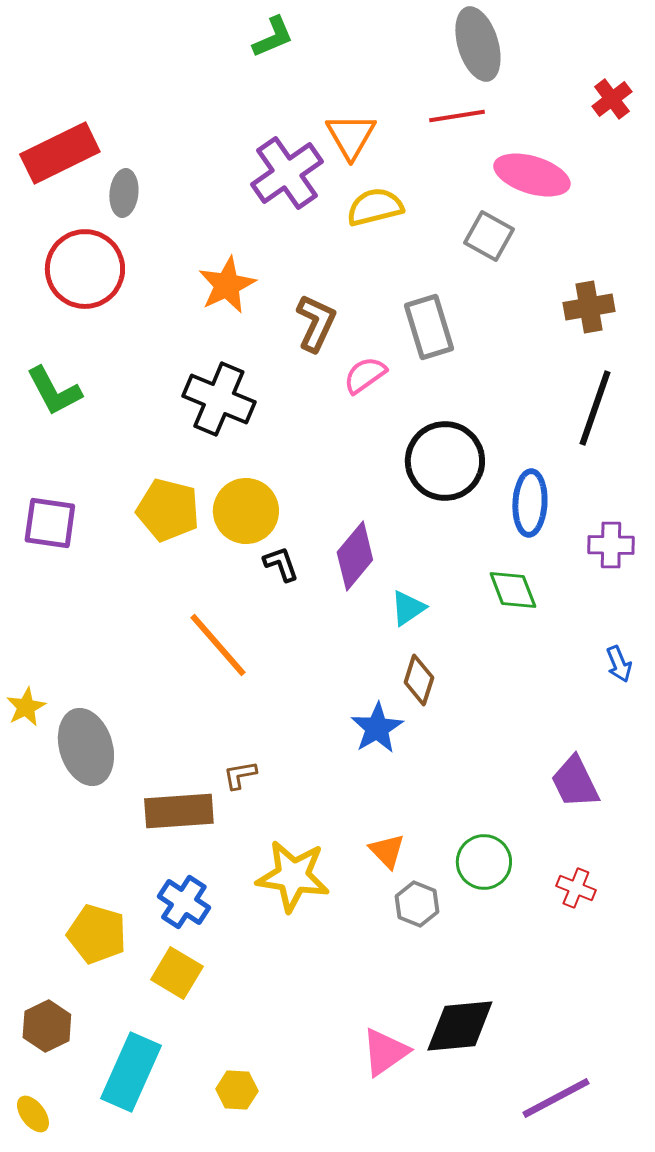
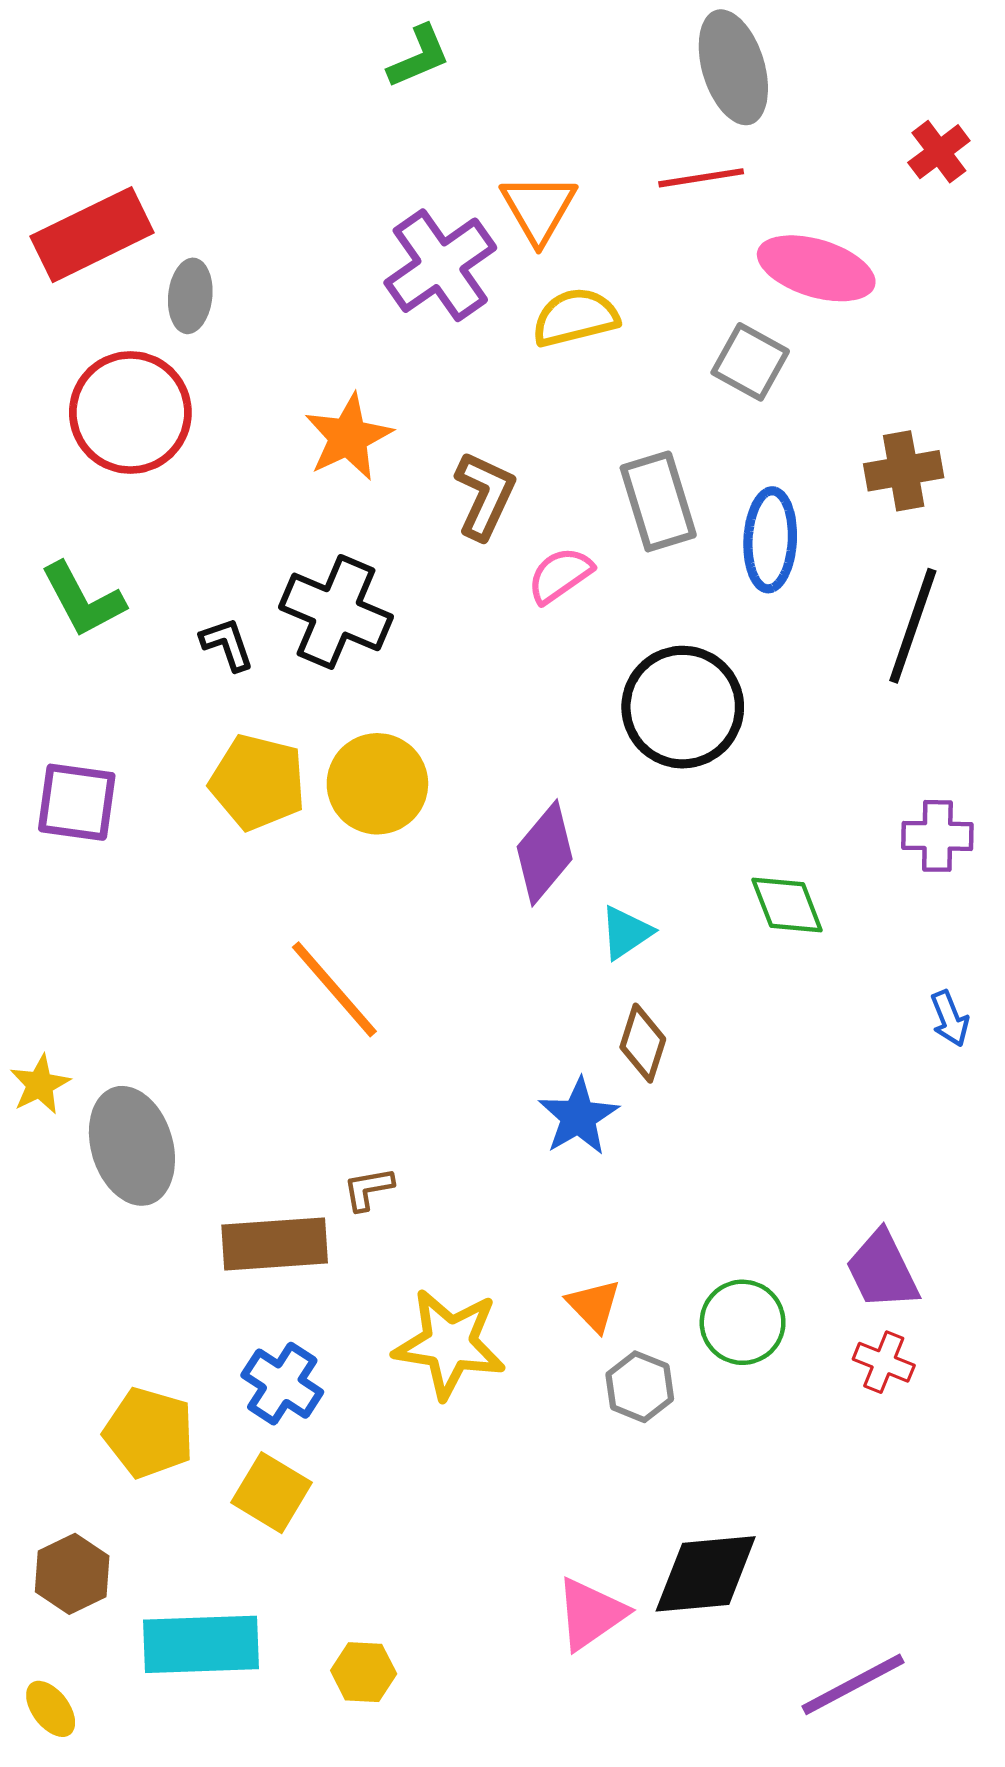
blue ellipse: (530, 503) -> (770, 540), moved
black L-shape: (281, 564) -> (227, 644), moved
purple trapezoid: (575, 782) -> (882, 1270), moved
cyan rectangle: (131, 1072) -> (201, 1644), turned 64

